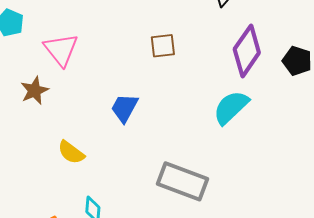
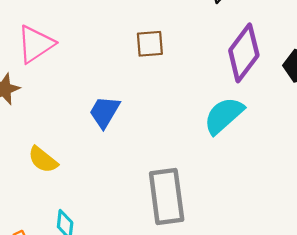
pink triangle: (61, 50) -> (36, 44), turned 33
gray rectangle: (182, 181) -> (167, 197), turned 60

